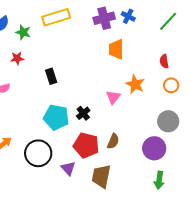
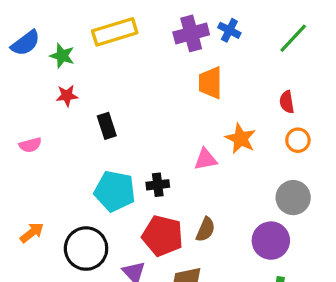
red star: (17, 58) -> (67, 96), moved
pink triangle: (113, 97) -> (206, 159), turned 42
black cross: (83, 113) -> (158, 185), turned 32

